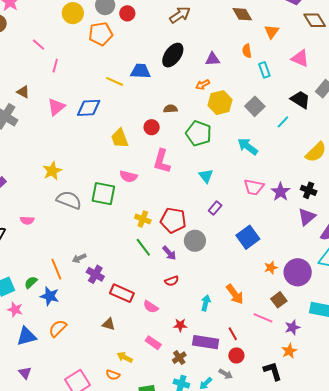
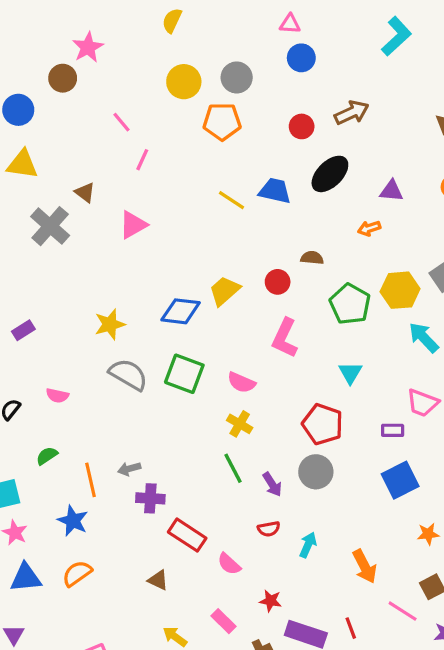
red circle: (127, 13) -> (302, 126), moved
yellow hexagon: (220, 103) -> (400, 290), moved
blue diamond: (89, 108) -> (181, 311), moved
yellow trapezoid: (120, 138) -> (225, 291), turned 60
pink semicircle: (128, 176) -> (241, 382), moved
purple rectangle: (215, 208) -> (393, 430), moved, turned 40
red pentagon: (173, 220) -> (323, 424), moved
purple cross: (95, 274) -> (150, 498), turned -36
green semicircle: (31, 282) -> (47, 456), moved
cyan arrow: (206, 303) -> (308, 545), moved

